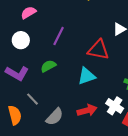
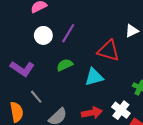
white circle: (21, 40) -> (43, 35), moved
green semicircle: (48, 66) -> (65, 65), moved

